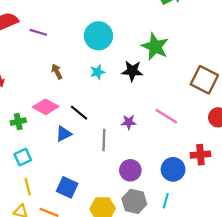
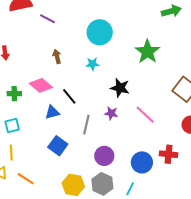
black star: (132, 71) -> (120, 88), moved
blue square: (67, 187) -> (58, 146), moved

